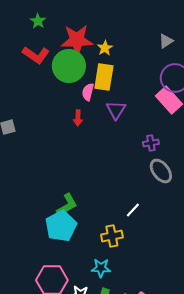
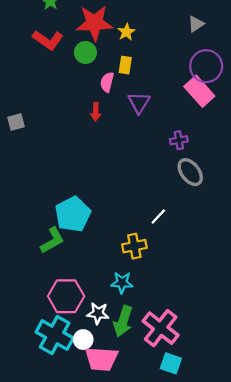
green circle: (69, 66) -> (85, 52), size x0.6
yellow rectangle: (104, 77) -> (125, 65), size x0.6
green L-shape: (67, 205) -> (52, 240), moved
cyan pentagon: (61, 226) -> (73, 214), moved

